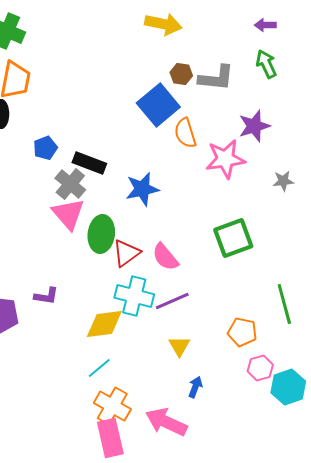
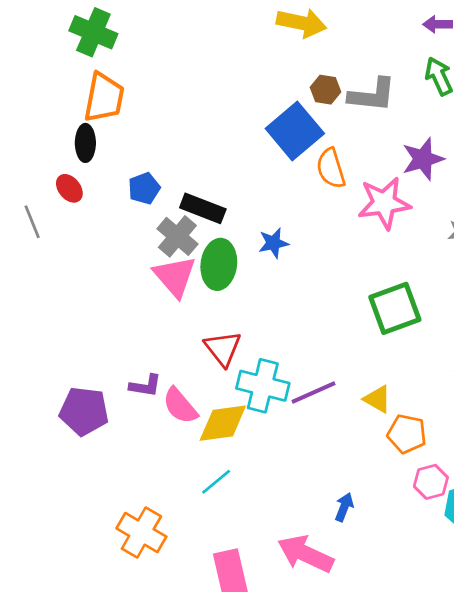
blue star: (142, 189) -> (273, 243), size x0.7
green ellipse: (101, 234) -> (219, 264), moved
red triangle: (126, 253) -> (223, 348), moved, turned -32
pink semicircle: (165, 257) -> (180, 406), moved
yellow triangle: (179, 346) -> (378, 399), moved, turned -30
orange cross: (112, 406) -> (141, 533), moved

